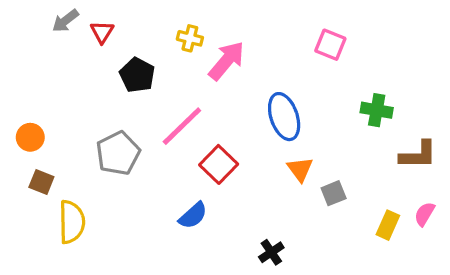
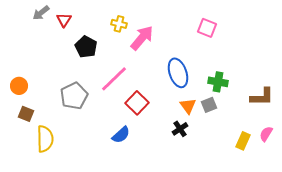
green cross: (377, 110) -> (218, 82), moved
gray square: (334, 193) -> (209, 105), moved
black cross: (271, 252) -> (180, 129), moved

